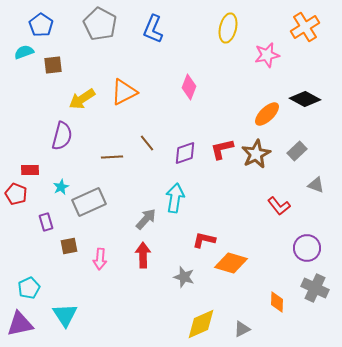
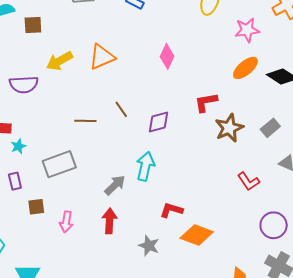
orange ellipse: (267, 114) -> (245, 68), moved
purple semicircle: (62, 136) -> (24, 85), moved, turned 68
red L-shape: (222, 149) -> (206, 102), moved
cyan star: (61, 187) -> (18, 146), moved

